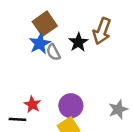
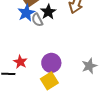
black star: (78, 42) -> (48, 12), moved

